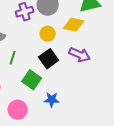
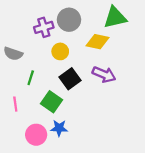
yellow circle: (48, 34) -> (60, 51), moved
blue star: (52, 100) -> (59, 128), moved

